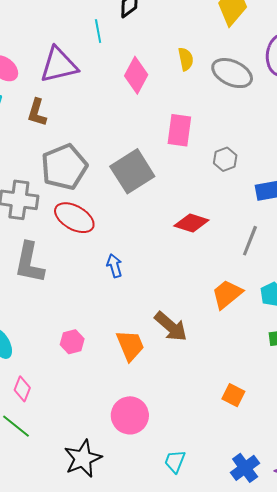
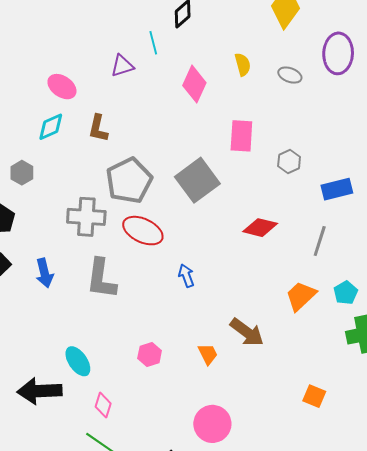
purple triangle: (59, 65) -> (122, 66), moved, size x0.6
gray ellipse: (232, 73) -> (290, 75), size x0.6
orange trapezoid: (130, 345) -> (208, 354), size x0.7

